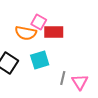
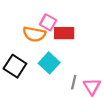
cyan square: (40, 60) -> (49, 63), turned -30

